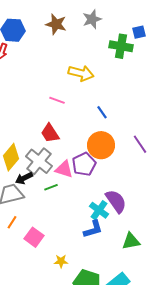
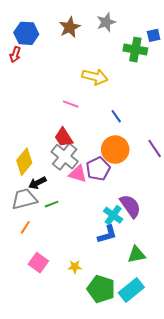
brown star: (56, 24) -> (70, 27), turned 30
gray cross: (39, 161) -> (65, 157), moved
green line: (51, 187) -> (52, 204), moved
pink square: (34, 237) -> (38, 263), moved
green triangle: (131, 241) -> (136, 255), moved

